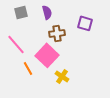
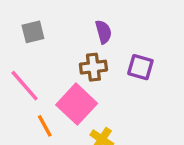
purple semicircle: (47, 12) -> (103, 32), moved
purple square: (85, 23) -> (140, 67), moved

